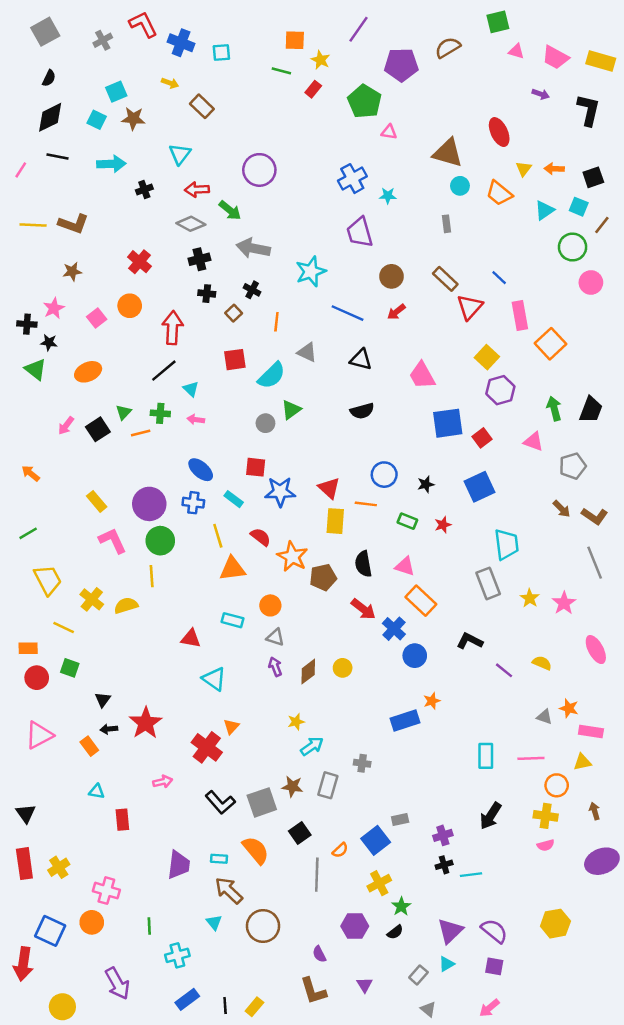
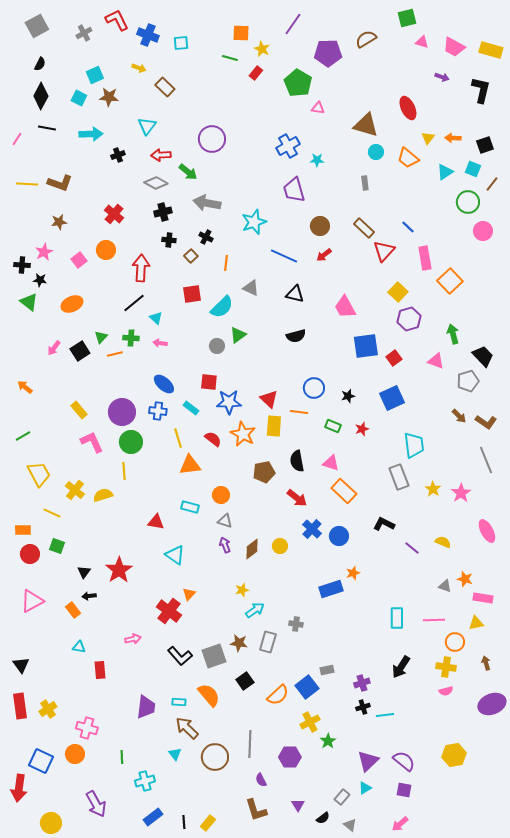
black diamond: (50, 117) -> (41, 96), turned -36
black trapezoid: (591, 410) -> (483, 356), moved, turned -65
orange star: (292, 557) -> (243, 434), moved
blue cross: (394, 629) -> (312, 529), moved
red star: (146, 723) -> (119, 570), moved
orange semicircle: (340, 850) -> (278, 695), size x1.6
gray line: (317, 875) -> (250, 744), moved
black semicircle: (395, 932) -> (323, 818), moved

